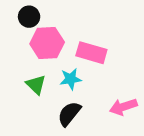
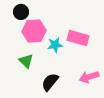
pink rectangle: (91, 53) -> (78, 38), moved
cyan star: (71, 79) -> (55, 45), moved

